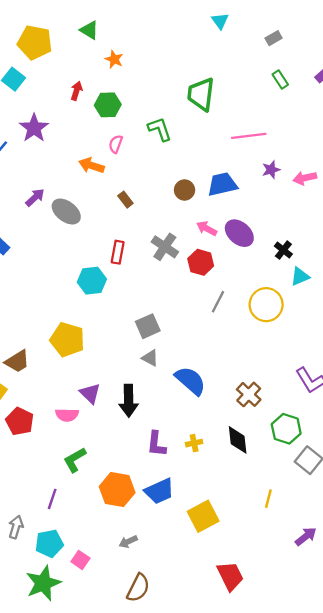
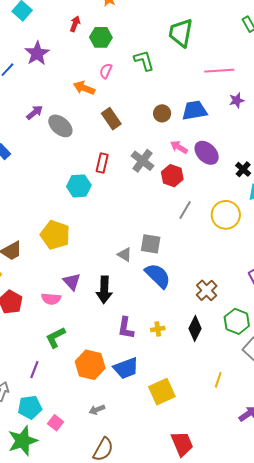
brown rectangle: (125, 200) -> (111, 119), size x1.5
gray square: (148, 326) -> (151, 244), moved, turned 30
black diamond: (238, 440) -> (195, 328), turned 30

